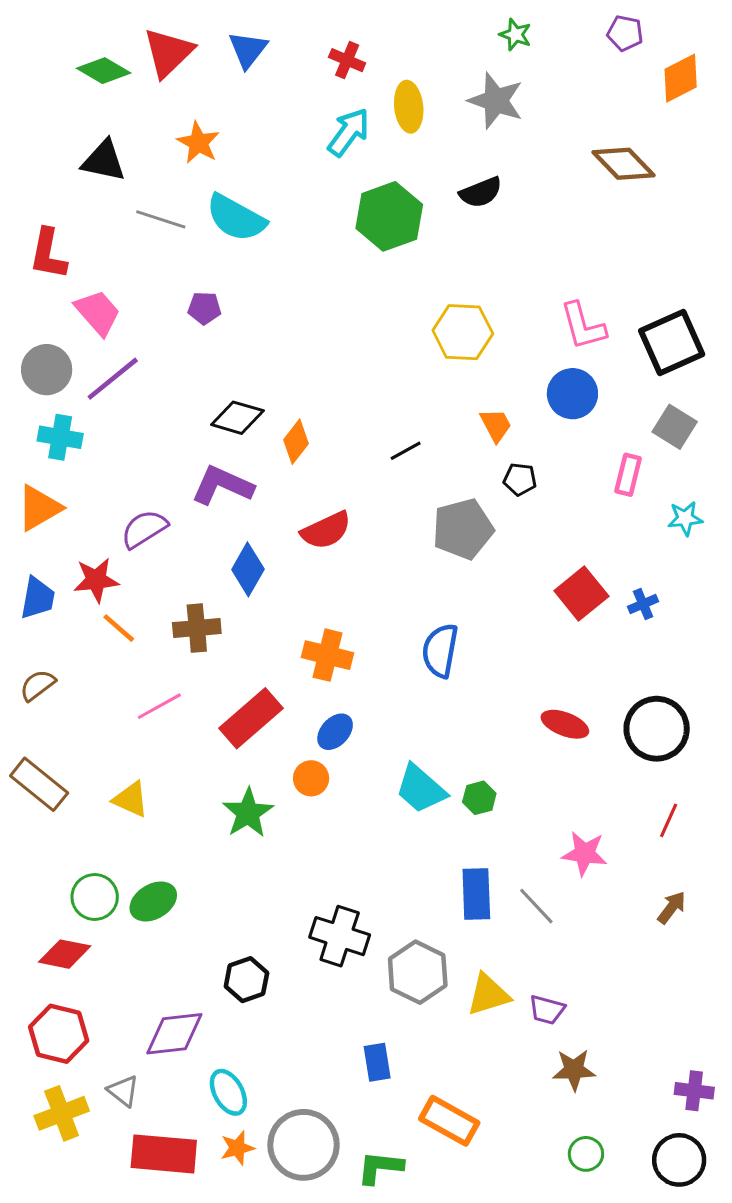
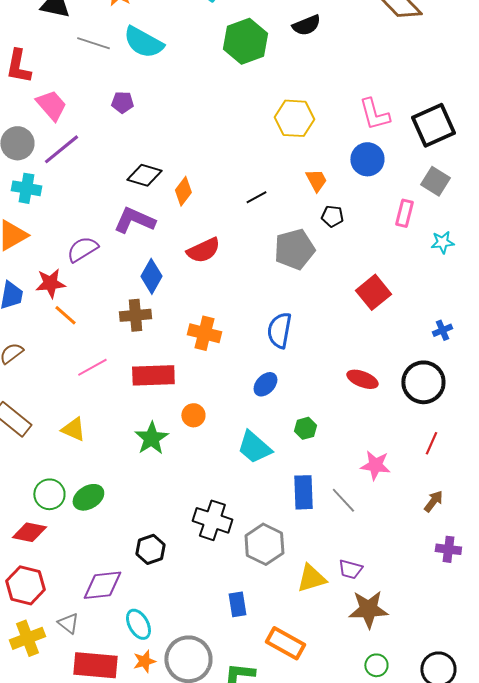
blue cross: (643, 604) -> (442, 330), moved
brown cross: (197, 628) -> (135, 315), moved
red rectangle: (251, 718) -> (153, 375), turned 39
blue ellipse: (335, 732) -> (265, 384), moved
cyan trapezoid: (421, 789) -> (254, 447), moved
yellow triangle: (488, 995) -> (311, 578), moved
brown star: (574, 1070) -> (368, 609), size x1.4
purple cross: (694, 1091) -> (448, 549), moved

